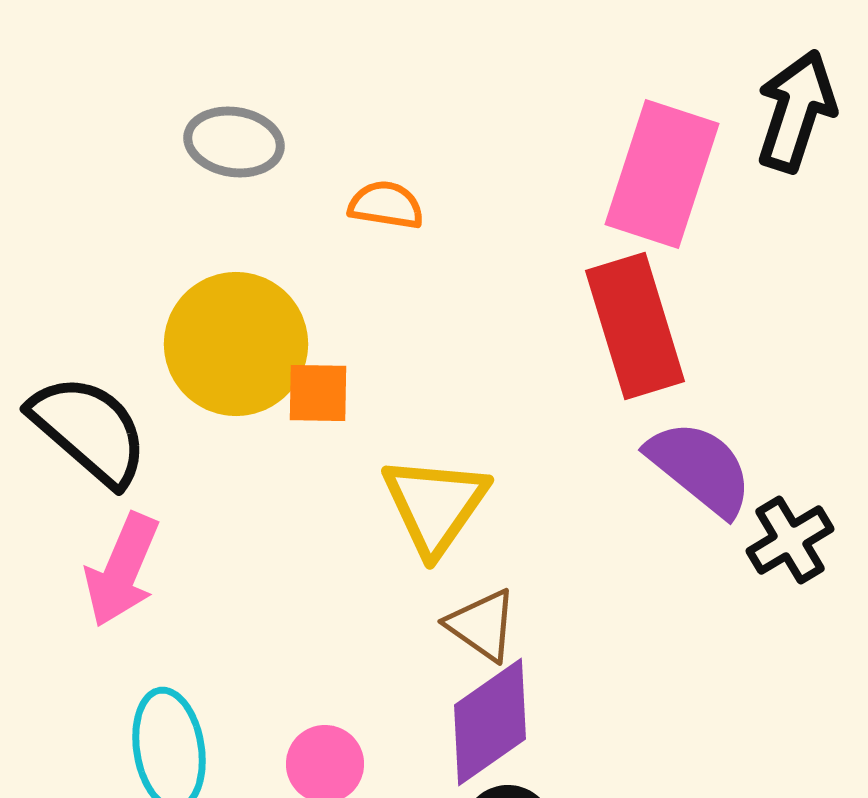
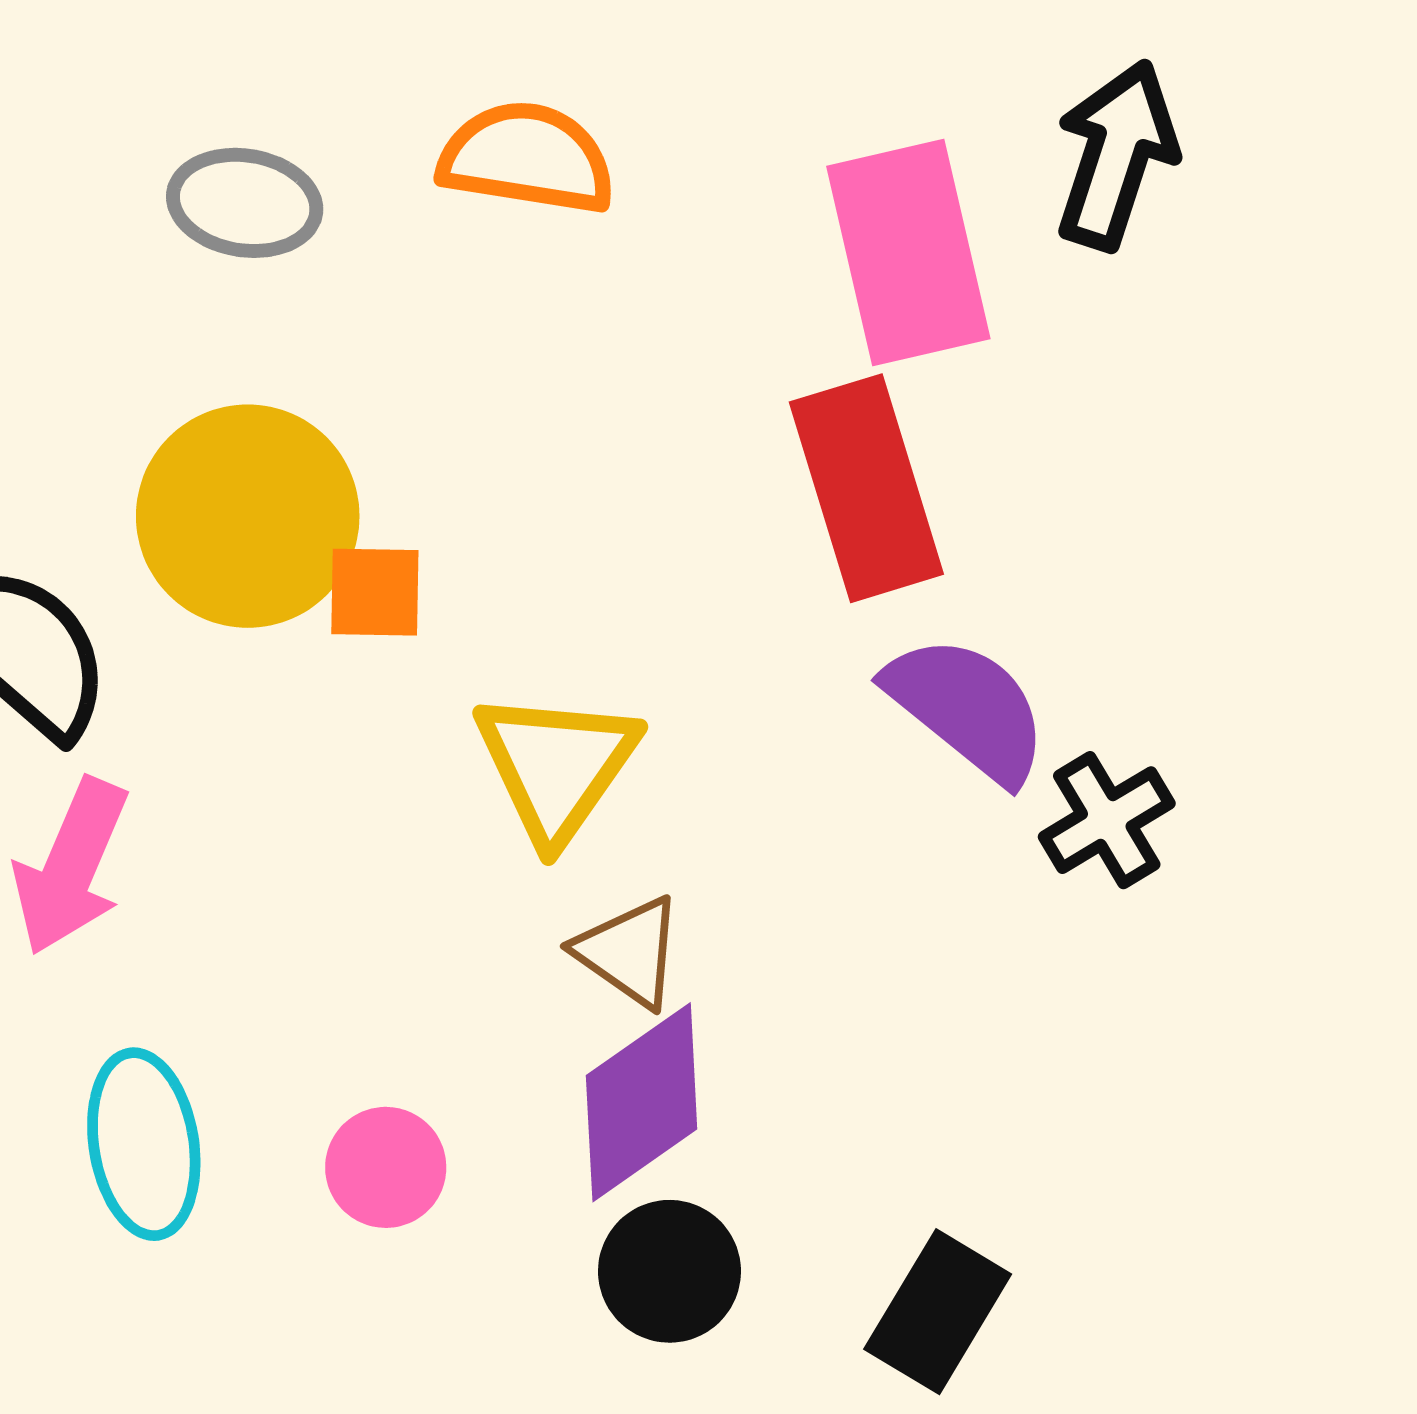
pink rectangle: (662, 174) -> (908, 253), turned -31
orange semicircle: (386, 205) -> (527, 158), moved, size x1.5

